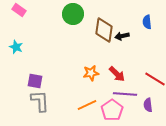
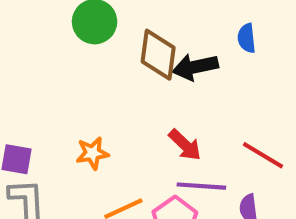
black arrow: (122, 36) -> (195, 67), size x1.5
orange star: (91, 73) -> (92, 153), moved

